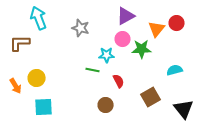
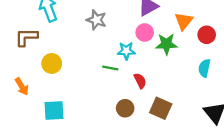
red circle: (177, 23) -> (207, 35), moved
cyan semicircle: (175, 70) -> (204, 68), turned -63
yellow circle: (37, 78) -> (52, 63), moved
brown square: (151, 97) -> (161, 108), moved, turned -36

